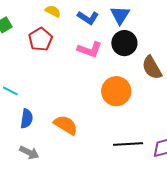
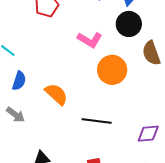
pink L-shape: (90, 50) -> (90, 40), moved
black line: (128, 144) -> (97, 121), moved

